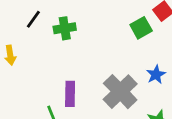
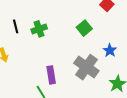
black line: (33, 19) -> (16, 26), turned -40
green square: (141, 28) -> (84, 28), moved

